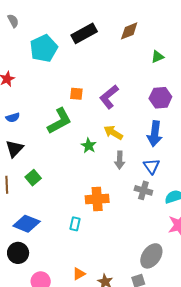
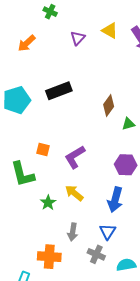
brown diamond: (129, 31) -> (109, 106), moved, turned -40
green L-shape: (59, 121) -> (23, 174), turned 96
gray arrow: (120, 160) -> (73, 232), moved

